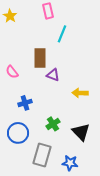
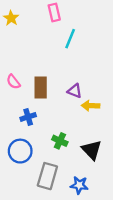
brown rectangle: (40, 58) -> (41, 87), moved
purple triangle: (53, 75) -> (75, 91), moved
green cross: (53, 124) -> (60, 141), turned -32

